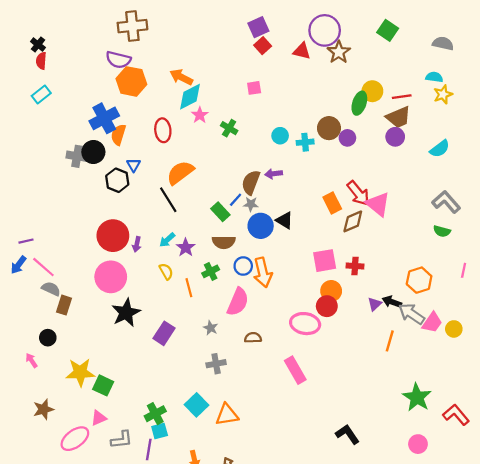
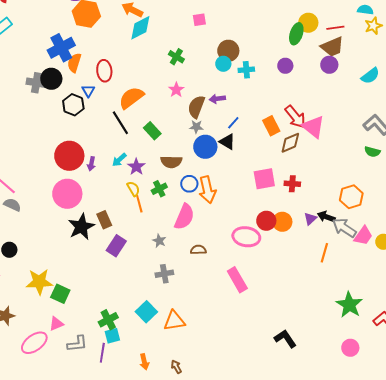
pink star: (200, 115) -> (176, 90), moved
brown circle: (329, 128) -> (228, 51), moved
red ellipse: (163, 130) -> (104, 71), moved
blue line: (236, 200) -> (233, 123), moved
green rectangle: (220, 212) -> (152, 131), moved
yellow semicircle: (166, 271) -> (133, 189), moved
orange circle: (331, 291) -> (282, 222), moved
brown rectangle: (64, 305) -> (104, 220), moved, turned -42

